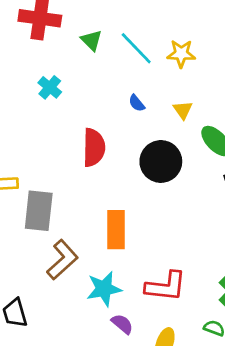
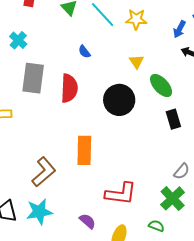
cyan cross: (50, 87) -> (18, 40), moved
blue semicircle: (137, 103) -> (84, 52), moved
gray rectangle: (39, 211) -> (33, 78), moved
cyan star: (104, 289) -> (39, 212), moved

